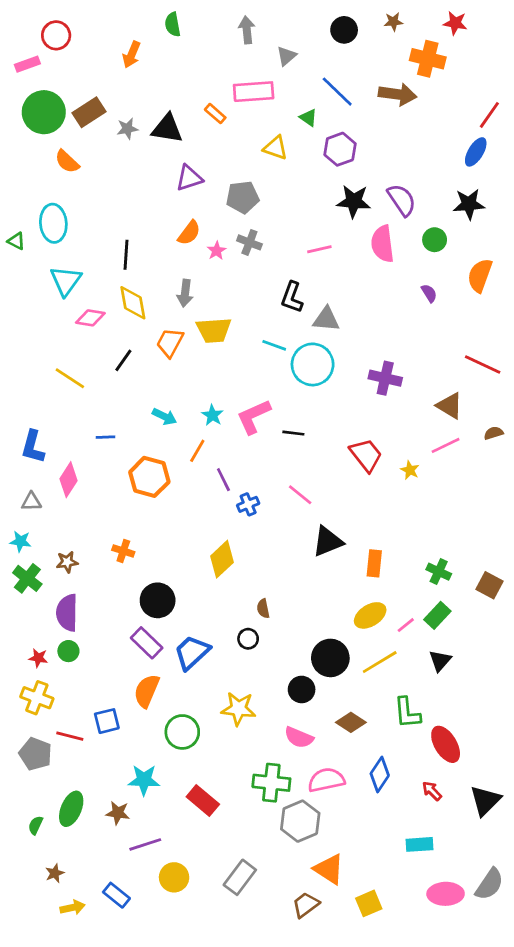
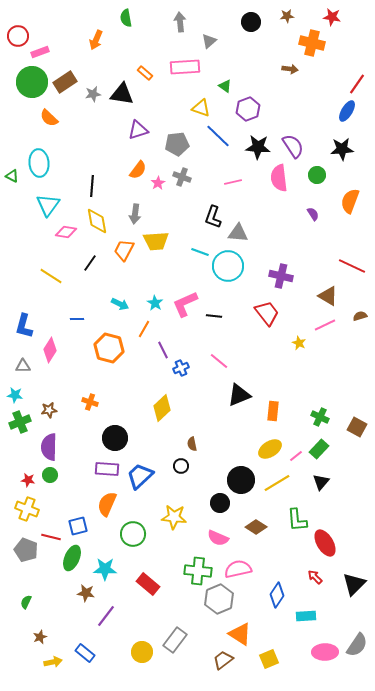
red circle: (56, 35) -> (18, 36), moved
pink rectangle: (27, 64) -> (40, 52), moved
blue line: (337, 92) -> (218, 136), moved
brown arrow: (398, 94) -> (290, 69), size x0.6
orange rectangle: (215, 114) -> (145, 73), moved
red trapezoid: (366, 455) -> (267, 313), moved
green cross: (27, 578) -> (20, 422), turned 30
purple rectangle: (147, 643) -> (107, 469), turned -40
blue diamond: (380, 775) -> (277, 595), moved
green ellipse: (71, 809) -> (72, 558), moved
purple line: (145, 844) -> (106, 616), turned -35
yellow circle: (174, 877) -> (142, 652), moved

